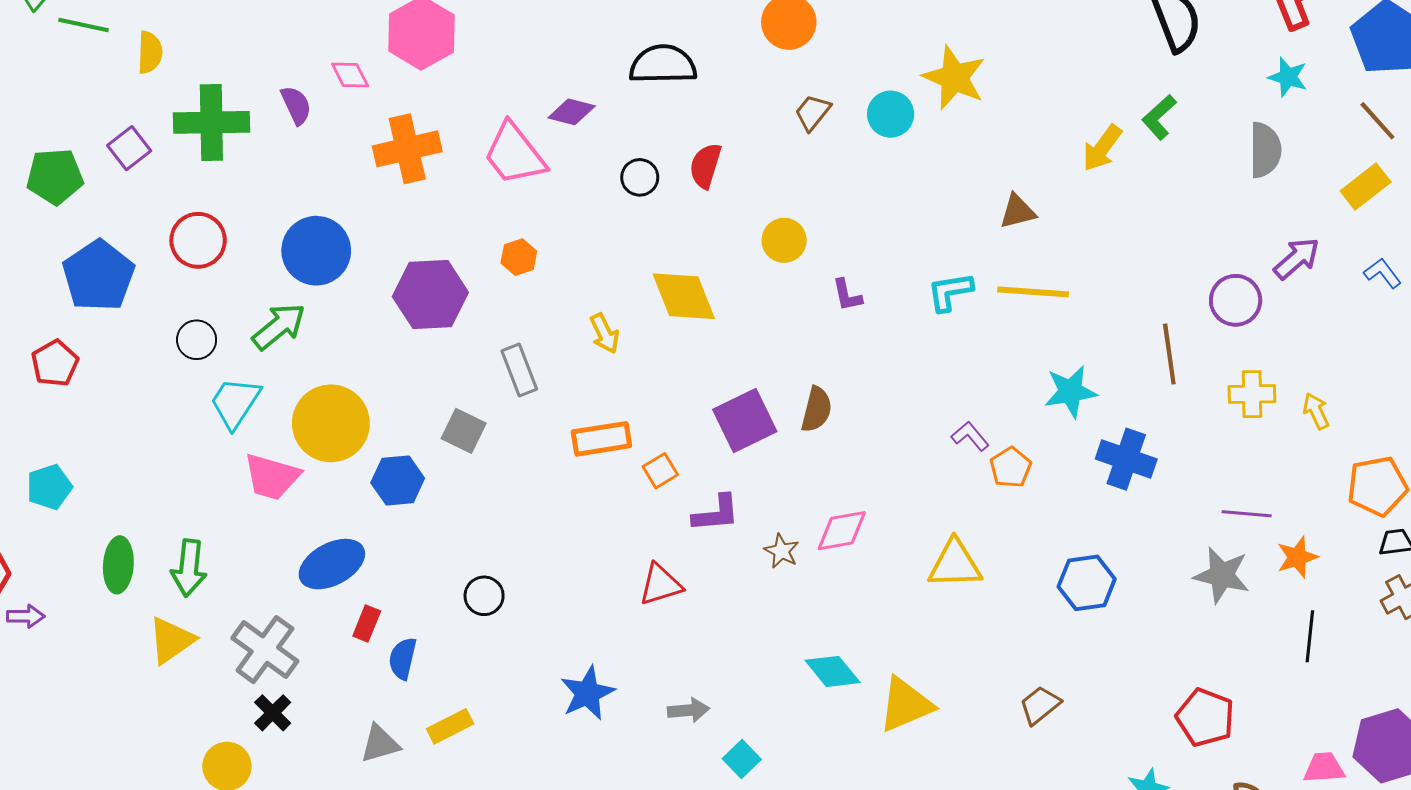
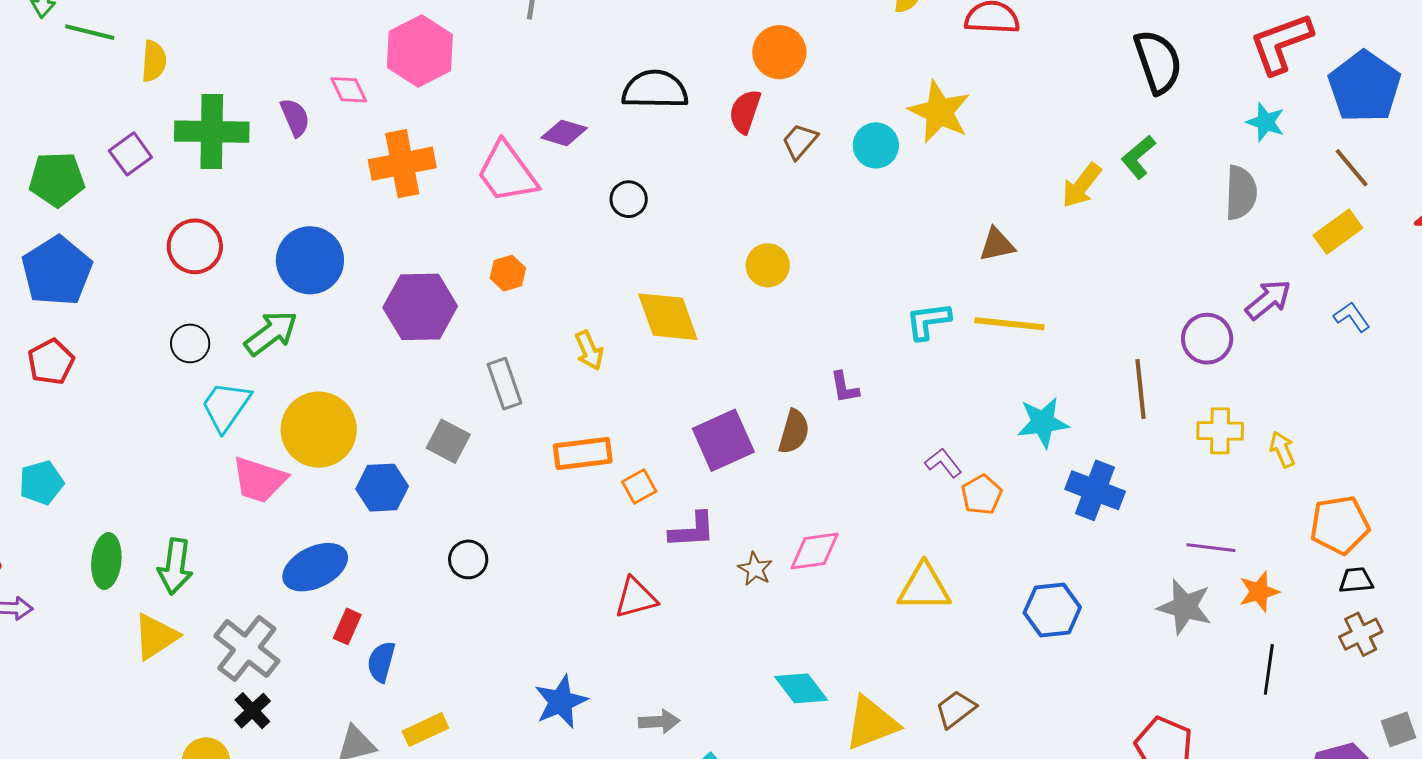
red semicircle: (705, 166) -> (745, 111), moved
blue pentagon: (98, 276) -> (57, 271), moved
purple L-shape: (847, 295) -> (845, 387), moved
black circle: (484, 596) -> (468, 559), moved
brown trapezoid: (1040, 705) -> (956, 709), moved

